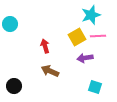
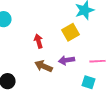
pink line: (98, 36) -> (98, 61), moved
purple arrow: (85, 58) -> (67, 60), moved

